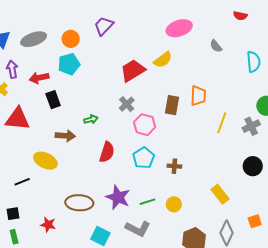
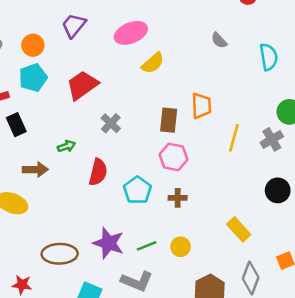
pink ellipse: (179, 28) -> (131, 33), moved
red trapezoid: (133, 70) -> (82, 85), moved
pink hexagon: (145, 125) -> (173, 157), moved
red semicircle: (107, 152) -> (98, 172), moved

